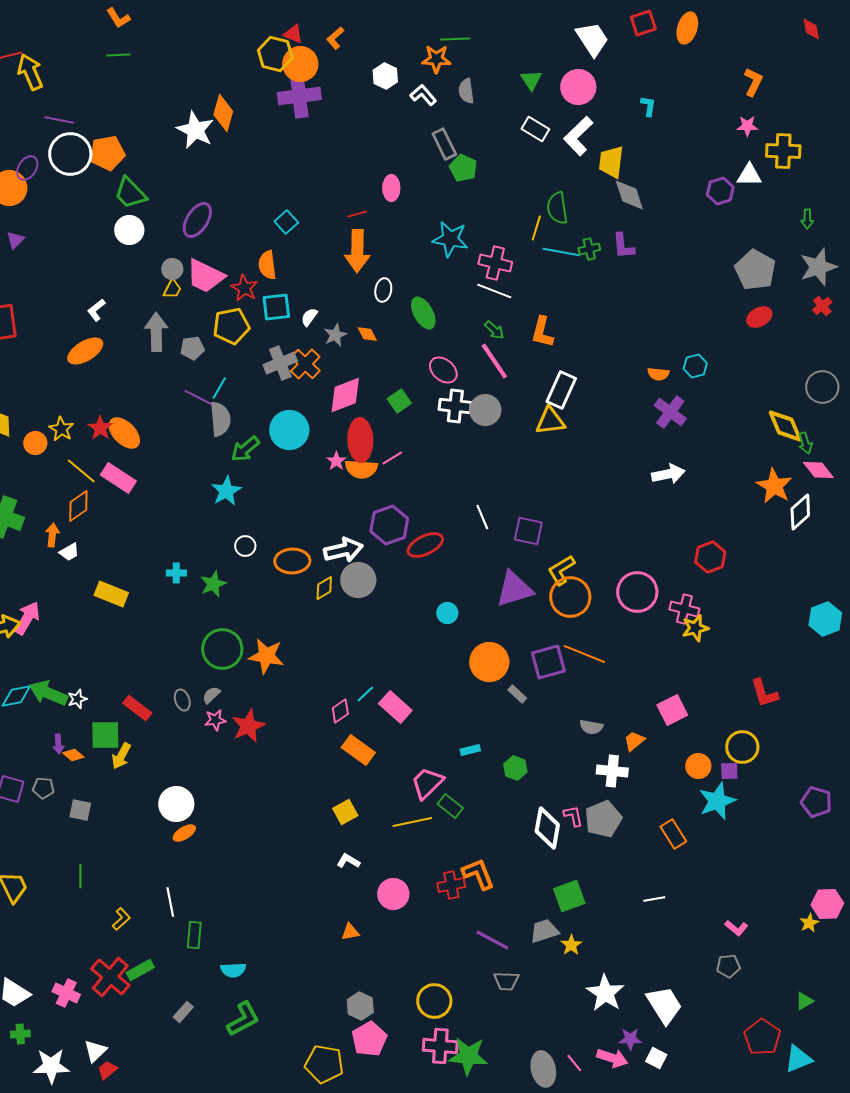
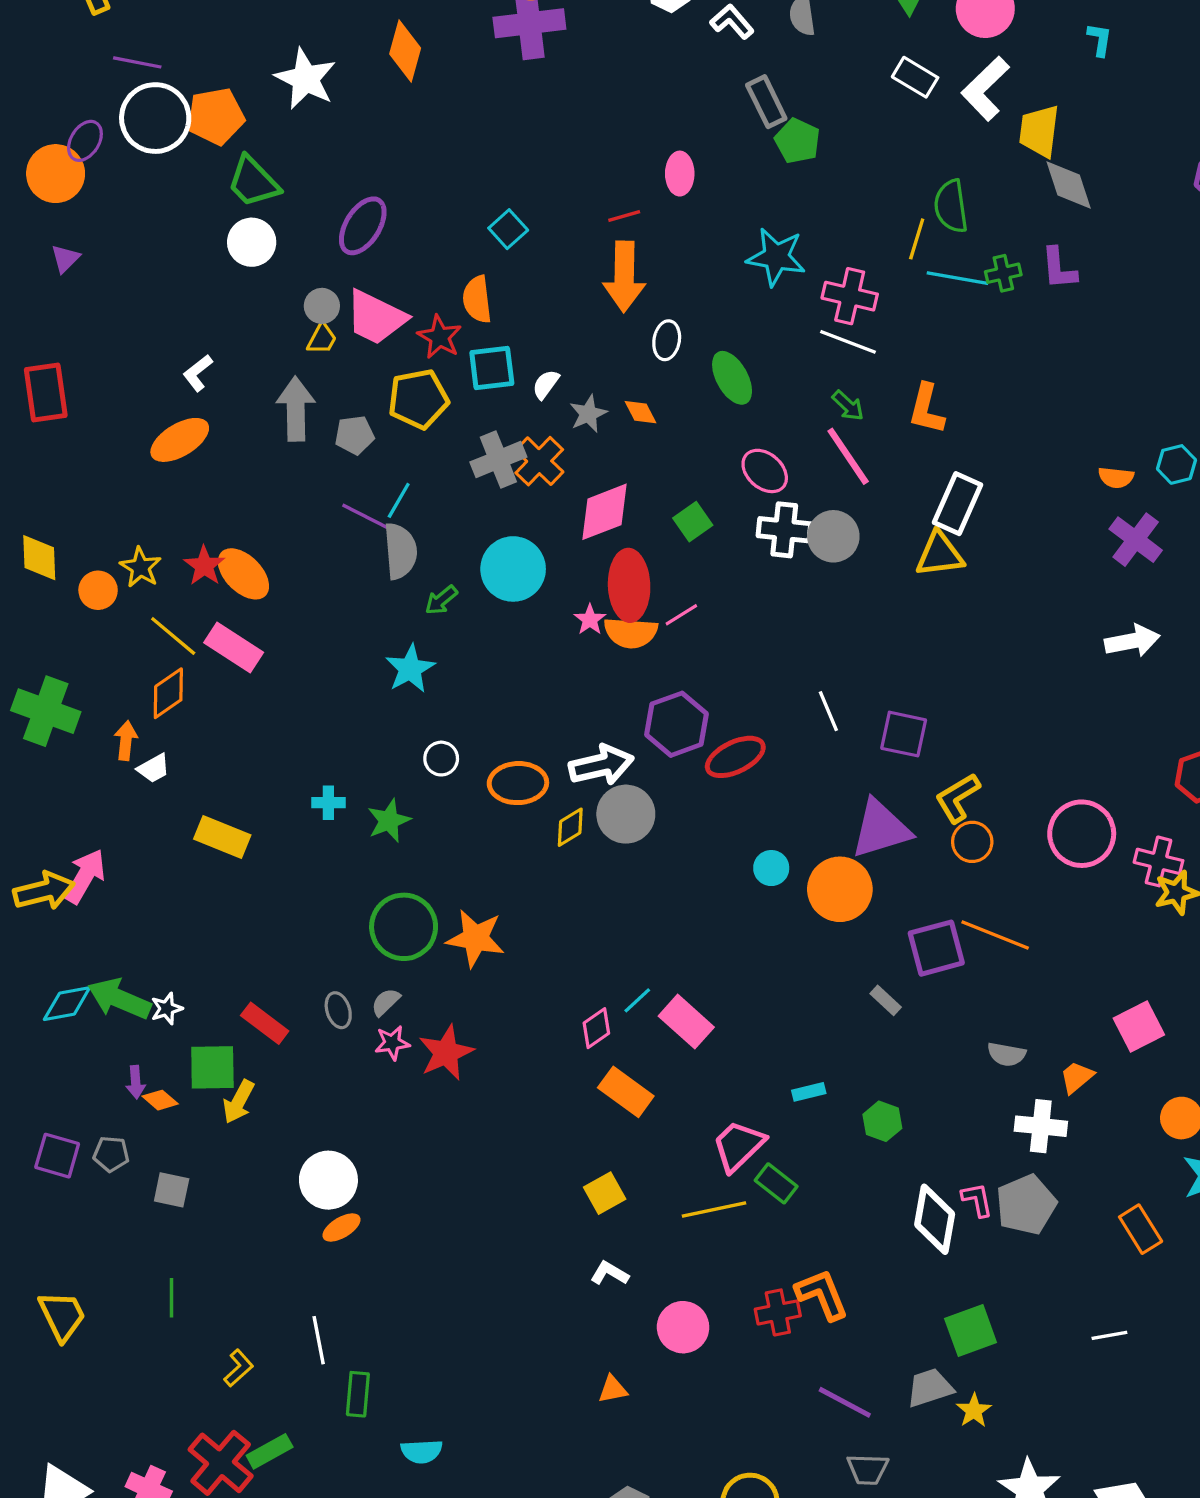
white star: (195, 130) -> (306, 79), moved
green arrow: (245, 449) -> (441, 600), size x0.7
orange circle: (570, 597) -> (972, 842), size x0.6
orange circle: (489, 662) -> (840, 889), moved

